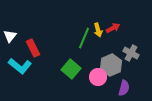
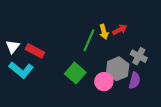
white triangle: (10, 36) -> (13, 47), moved
red rectangle: (33, 48) -> (35, 51), turned -36
purple semicircle: (124, 88) -> (135, 81), moved

